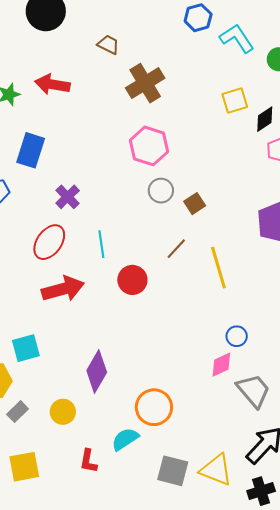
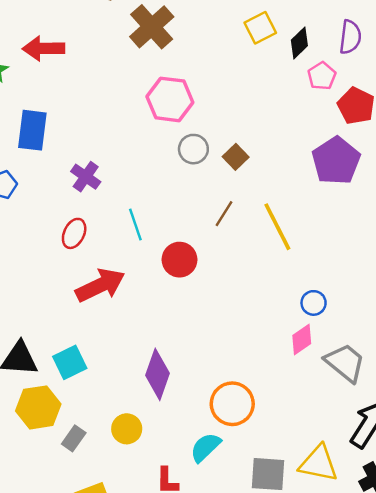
red ellipse: (49, 242) -> (74, 233), size x0.7

